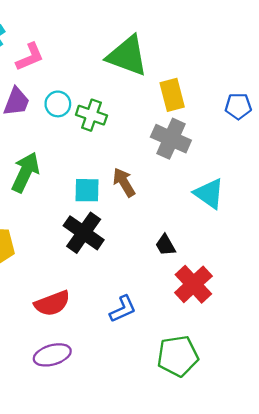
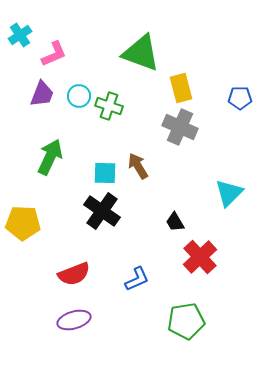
cyan triangle: (209, 194) -> (229, 193), moved, turned 40

